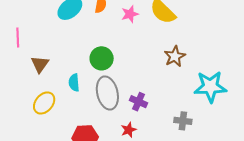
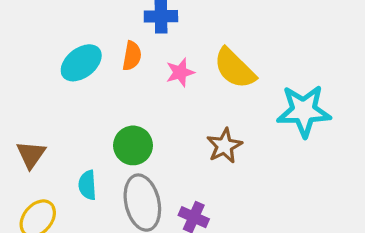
brown star: (175, 56) -> (224, 146), moved
cyan star: (210, 87) -> (304, 111), moved

